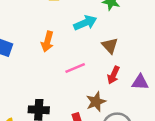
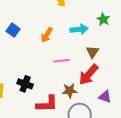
red arrow: (113, 75) -> (89, 75), size x1.6
purple triangle: (140, 82) -> (105, 97), moved

